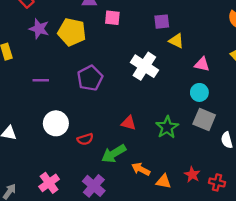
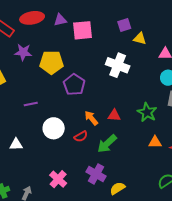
pink square: (112, 18) -> (82, 30), size x1.5
yellow pentagon: (72, 32) -> (51, 62), moved
purple line: (41, 80) -> (31, 104), moved
orange arrow: (141, 169) -> (91, 118), moved, turned 35
orange triangle: (164, 181) -> (155, 142), moved

